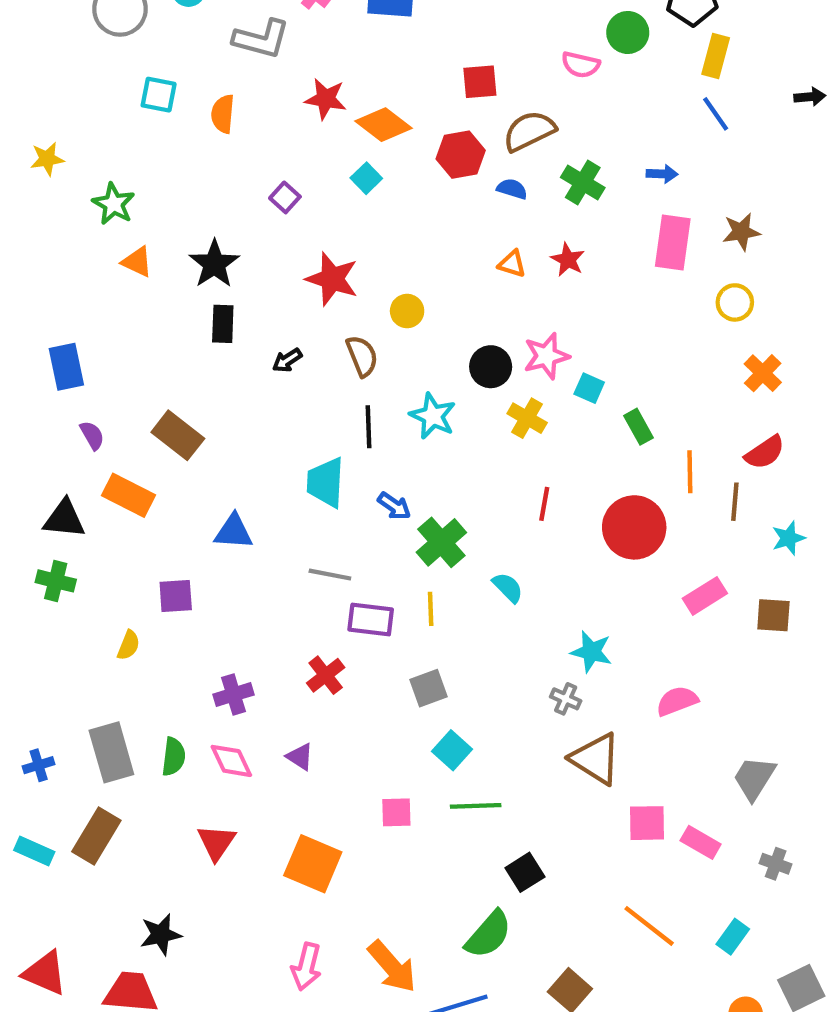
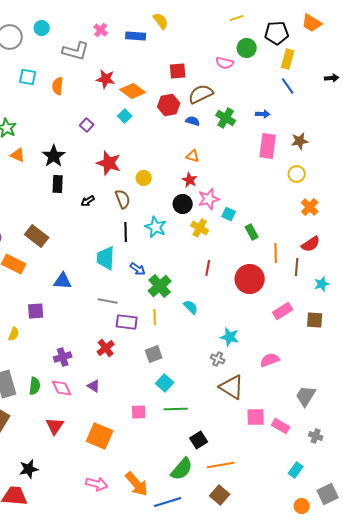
red star: (568, 260) -> (190, 180), moved
orange line: (649, 926) -> (221, 465), moved, turned -48
pink arrow: (306, 967) -> (97, 484), turned -90

